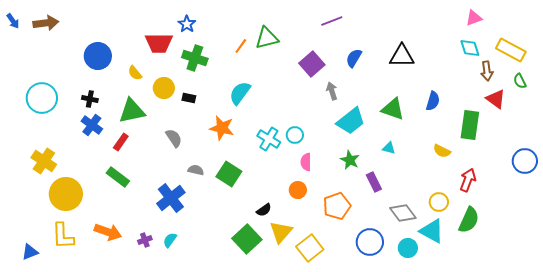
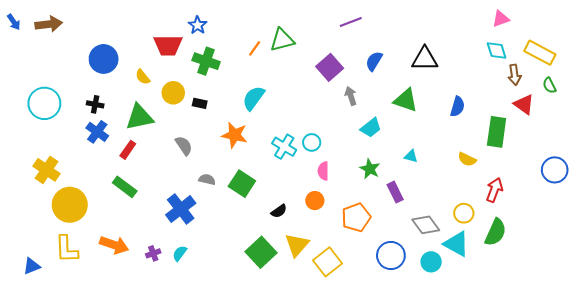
green triangle: (393, 109) -> (406, 100), moved
cyan trapezoid: (351, 121) -> (371, 128), size x0.7
black semicircle: (264, 210) -> (279, 211), moved

